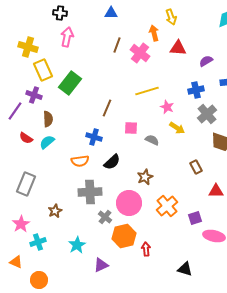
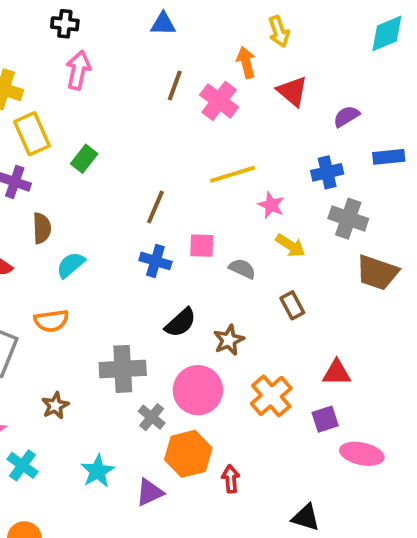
red triangle: (178, 48) -> (292, 91), turned 36
green rectangle: (70, 83) -> (84, 159), size x0.6
gray cross: (207, 114) -> (348, 219), turned -30
blue cross: (94, 137) -> (155, 261), moved
cyan semicircle: (47, 142) -> (71, 265), moved
orange semicircle: (80, 161) -> (51, 321), moved
black semicircle: (112, 162) -> (181, 323), moved
brown rectangle: (196, 167) -> (292, 305), moved
red triangle: (216, 191) -> (337, 373), moved
cyan cross: (38, 242) -> (22, 465), turned -35
purple triangle: (101, 265) -> (150, 492), moved

